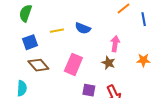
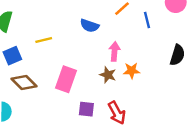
blue semicircle: (83, 28) -> (90, 26), moved
orange star: (143, 60) -> (132, 71), moved

